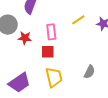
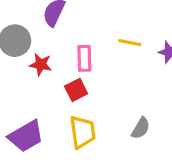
yellow line: (78, 20) -> (130, 43), turned 40
red square: (48, 52) -> (76, 90), turned -32

